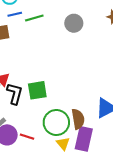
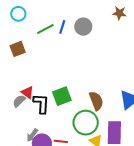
blue line: (15, 14) -> (62, 27), moved, turned -48
brown semicircle: (78, 119) -> (96, 101), moved

